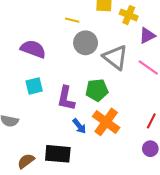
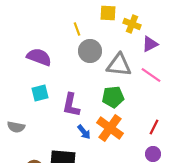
yellow line: (72, 20) -> (77, 29), turned 56
gray triangle: (115, 57) -> (119, 65), turned -32
green pentagon: (97, 90) -> (113, 97), moved

